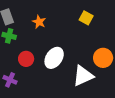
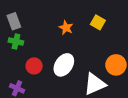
orange star: (39, 22) -> (66, 28), moved

